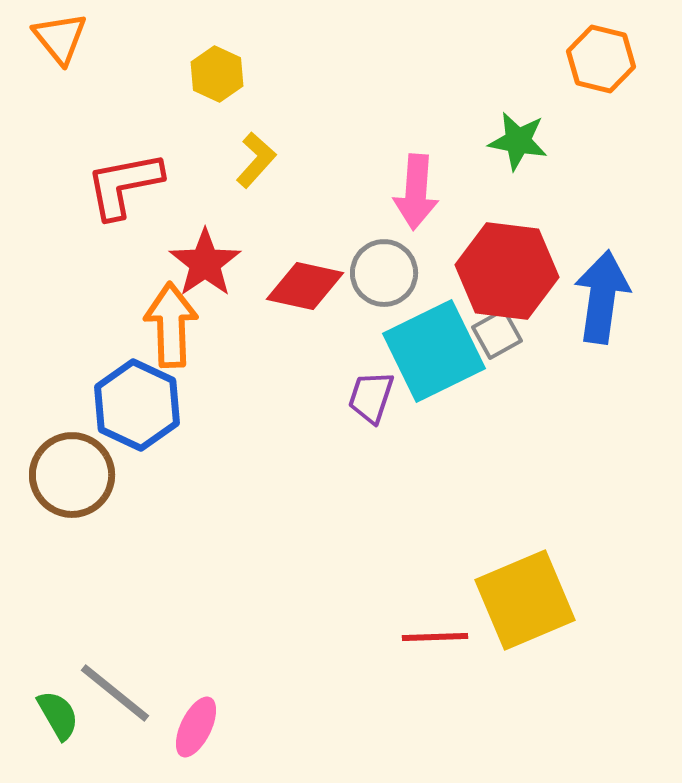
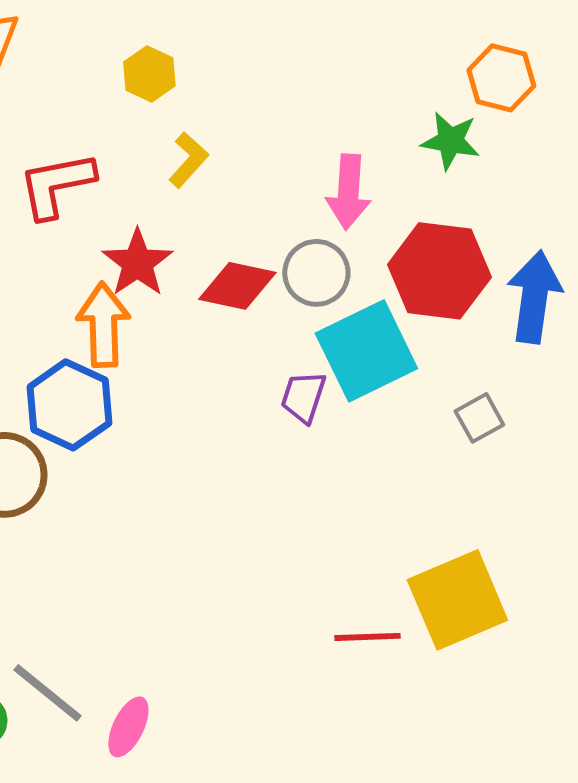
orange hexagon: (601, 59) -> (501, 78), moved
gray square: (497, 334) -> (479, 418), moved

